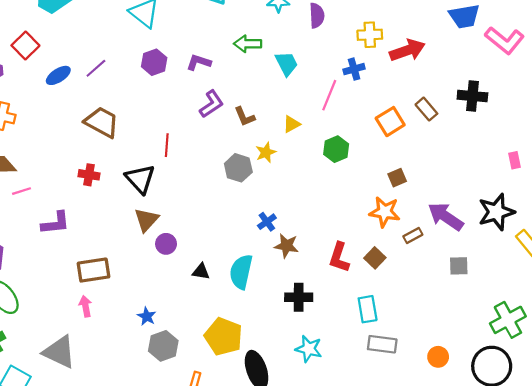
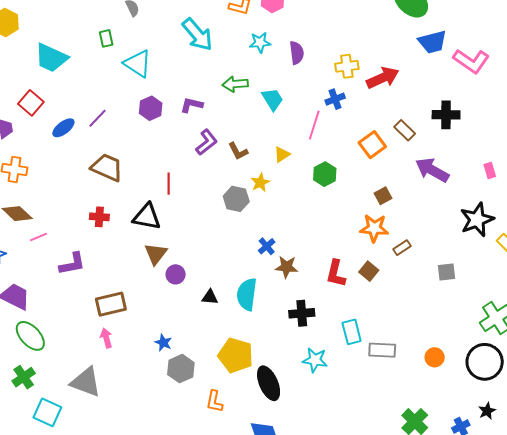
black triangle: (140, 179) -> (147, 217), turned -32
purple arrow: (446, 217) -> (432, 170), moved
cyan rectangle: (368, 309) -> (352, 332), moved

